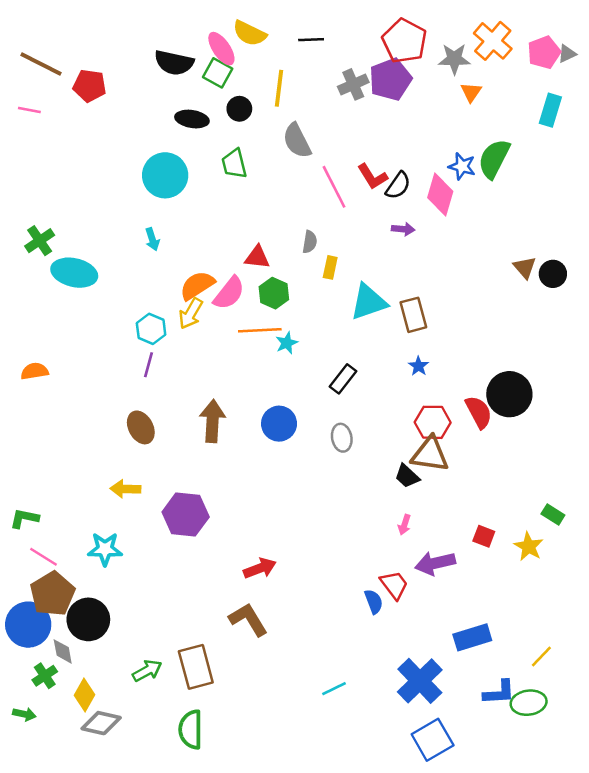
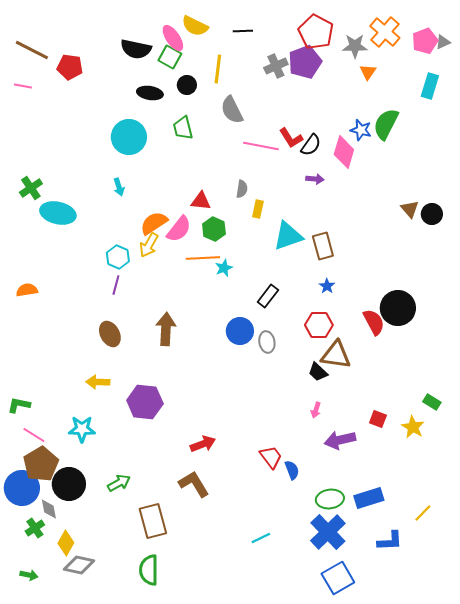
pink line: (334, 187) -> (261, 146), turned -52
red hexagon: (433, 422) -> (319, 325), moved
blue circle: (279, 424) -> (240, 331), moved
red trapezoid: (394, 585) -> (271, 457), moved
green arrow: (147, 671) -> (119, 483), moved
green ellipse: (529, 703) -> (330, 499), moved
green arrow: (24, 714) -> (29, 575), moved

